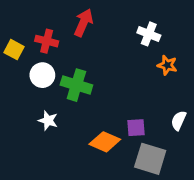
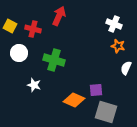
white cross: (149, 34) -> (114, 24), moved
yellow square: (14, 50) -> (10, 26), moved
white circle: (42, 75) -> (19, 53), moved
white semicircle: (179, 120) -> (126, 68), moved

